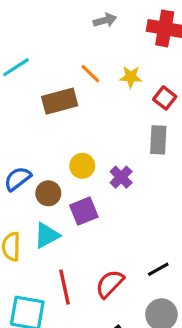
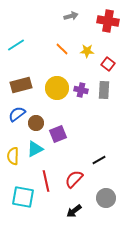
brown rectangle: (60, 101) -> (21, 85), moved
yellow circle: (82, 166) -> (57, 88), moved, size x1.5
purple cross: (121, 177) -> (81, 90), moved, turned -32
black line: (158, 269) -> (99, 160), moved

